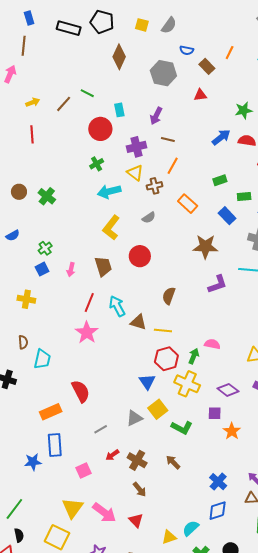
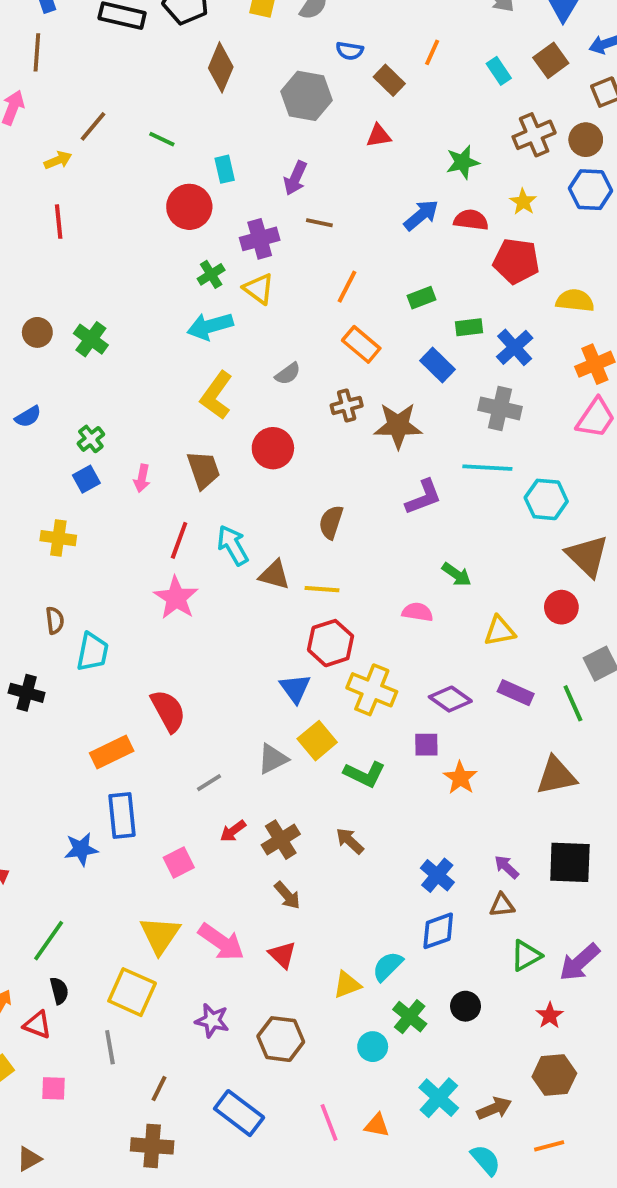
brown line: (64, 104) -> (93, 126), moved
green cross: (97, 164) -> (211, 274), moved
orange line: (173, 166) -> (347, 287), moved
brown cross: (154, 186) -> (347, 405), moved
green arrow: (194, 356) -> (457, 574), moved, turned 105
brown cross: (137, 460) -> (281, 840), turned 30

